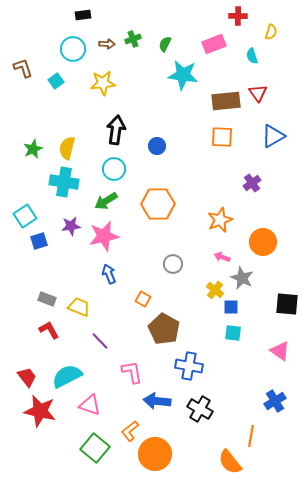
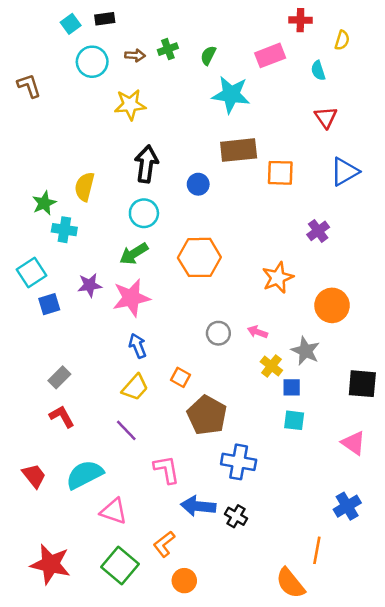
cyan square: (56, 81) -> (71, 24), moved
brown rectangle: (226, 101) -> (239, 150), moved
green star: (33, 149) -> (44, 203), moved
cyan cross: (64, 182) -> (64, 230), moved, size x0.7
pink arrow: (222, 257) -> (258, 332), moved
gray rectangle: (47, 299) -> (59, 377), turned -66
yellow trapezoid: (79, 307) -> (135, 387), moved, turned 110
black cross: (200, 409) -> (236, 516), moved, size x0.7
red star: (40, 411) -> (50, 564), moved
orange circle: (155, 454) -> (184, 581), moved, size x0.6

